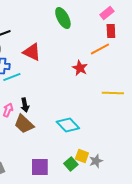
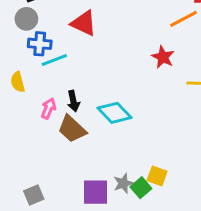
red star: (80, 68) -> (163, 57), moved
cyan diamond: (68, 125) -> (115, 113), moved
gray star: (96, 161) -> (123, 183), moved

